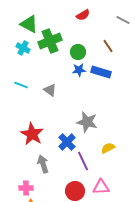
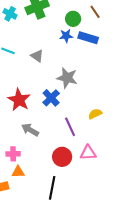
green circle: (78, 52) -> (73, 19), moved
gray star: (87, 122) -> (67, 78), moved
blue cross: (67, 142) -> (51, 98), moved
gray arrow: (43, 164) -> (30, 130), turned -42

